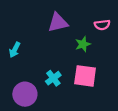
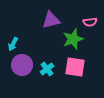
green star: (83, 44) -> (73, 39), size x1.5
purple circle: (25, 94) -> (22, 65), moved

